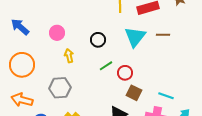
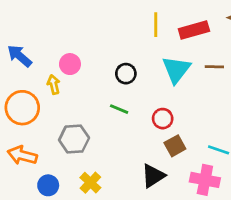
yellow arrow: (69, 56) -> (54, 84), moved
green line: (106, 66) -> (119, 109), moved, turned 56
brown square: (134, 93) -> (175, 146), turned 35

